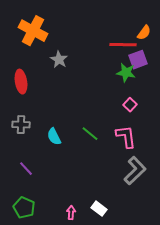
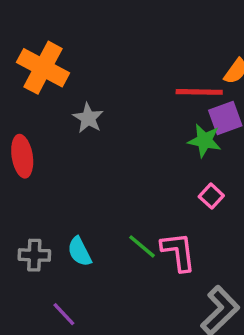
gray cross: (21, 125) -> (34, 255), moved
pink L-shape: (126, 137) -> (178, 252), moved
purple line: (26, 169) -> (64, 314), moved

